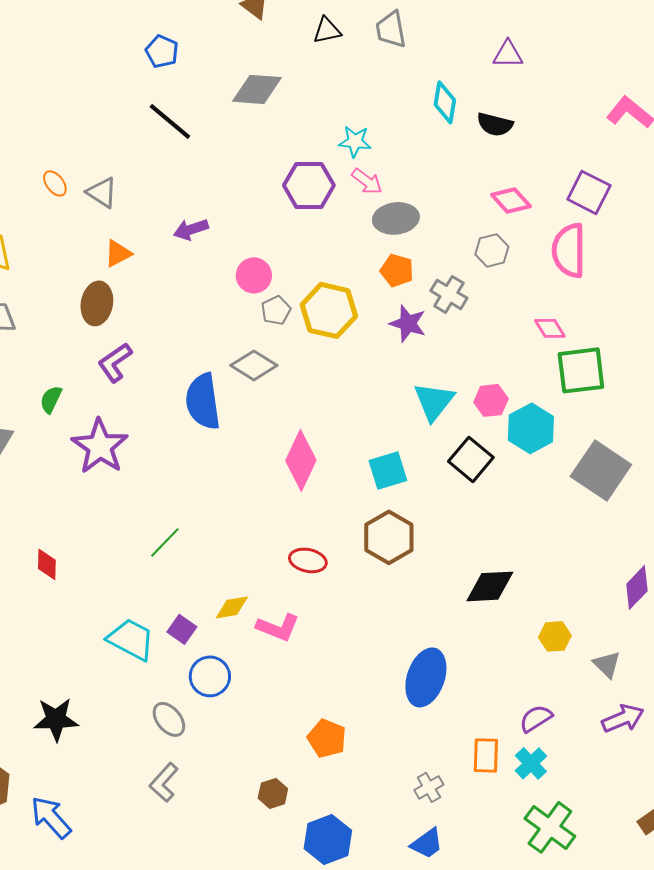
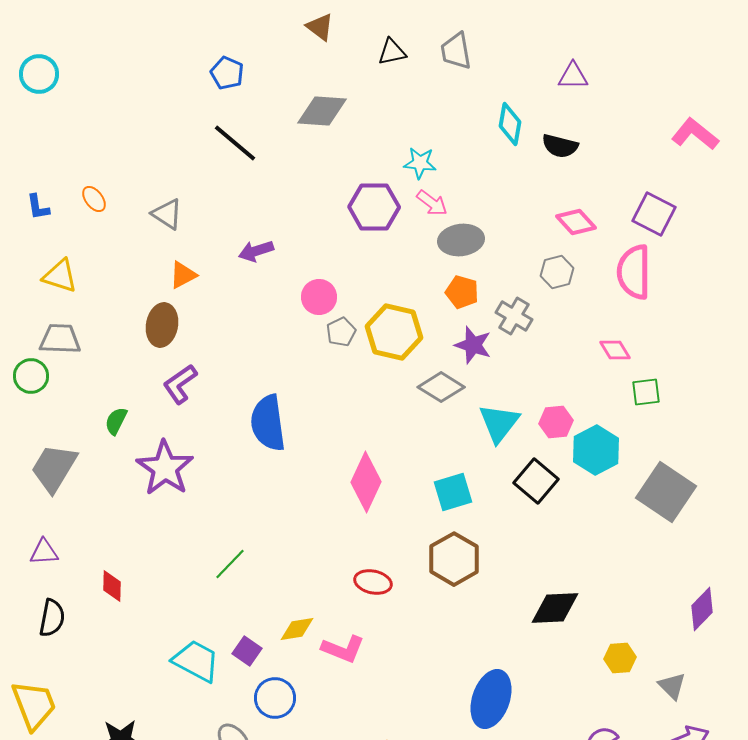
orange ellipse: (55, 183) -> (94, 199), moved
gray diamond: (254, 365) -> (441, 387), moved
green square: (581, 370) -> (646, 392), size x0.6

